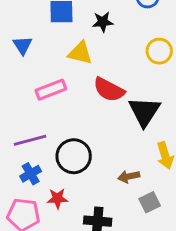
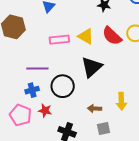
yellow triangle: (80, 53) -> (86, 36), moved
red semicircle: (109, 90) -> (112, 36), moved
black triangle: (144, 111) -> (92, 67), moved

